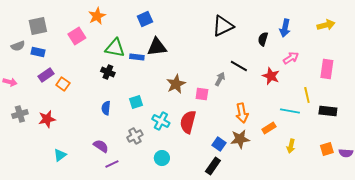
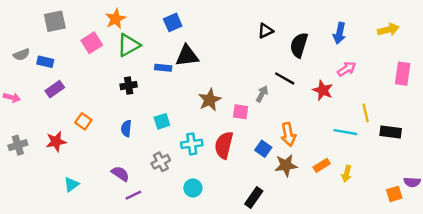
gray square: (38, 26) -> (55, 21), moved
black triangle: (223, 26) -> (266, 31), size x0.6
black semicircle: (263, 39) -> (299, 45), moved, size x1.5
green triangle: (115, 48) -> (129, 45), moved, turned -40
pink rectangle: (327, 69) -> (403, 74), moved
black cross: (108, 72) -> (129, 86), turned -32
orange square: (63, 84) -> (83, 121), moved
gray cross: (20, 114) -> (18, 145), moved
cyan cross: (161, 121) -> (192, 144), turned -36
orange rectangle: (269, 128) -> (322, 165), moved
blue square: (219, 144) -> (263, 149), moved
orange square: (327, 149) -> (394, 194), moved

